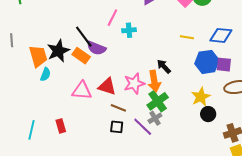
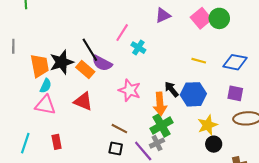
cyan cross: (129, 30) -> (138, 48), turned 32
blue hexagon: (207, 62) -> (193, 94), moved
pink star: (134, 83) -> (130, 90), moved, turned 30
red triangle: (107, 86) -> (83, 101), moved
pink triangle: (82, 91) -> (45, 105), moved

